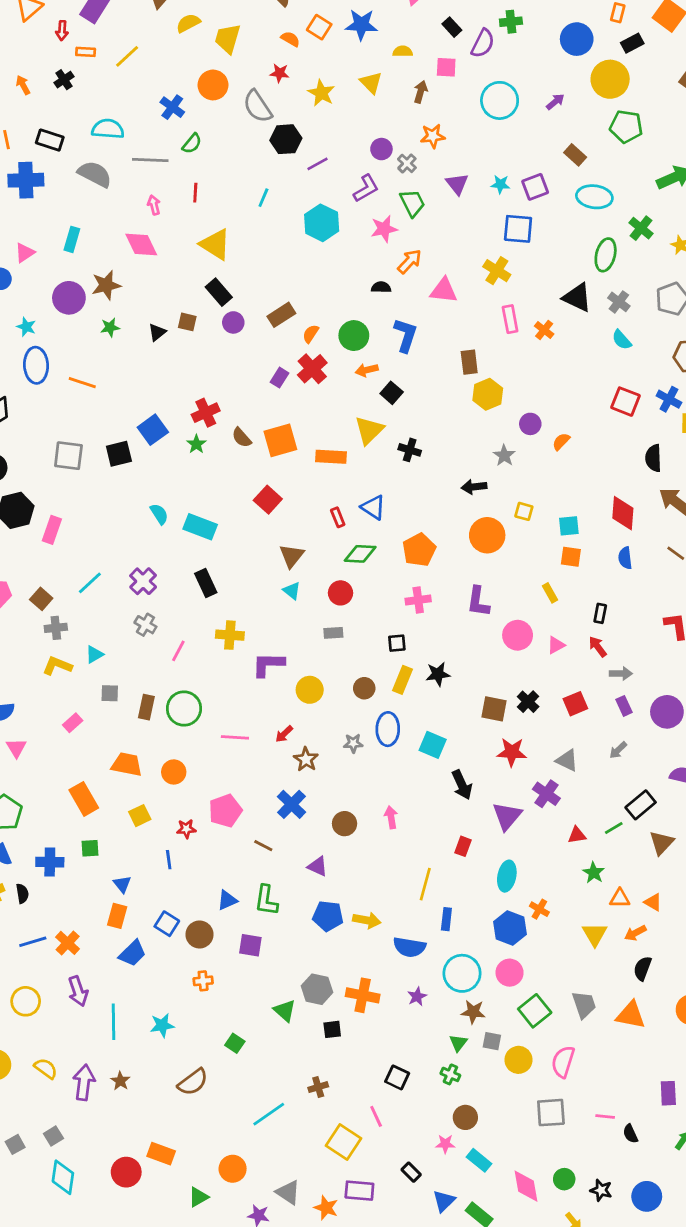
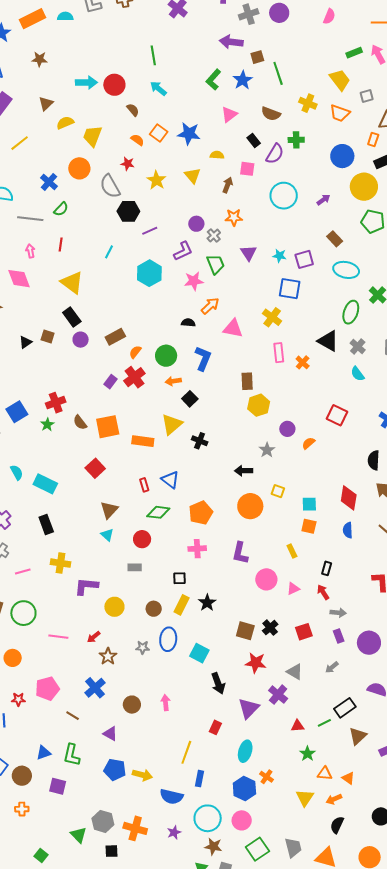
red square: (625, 402) -> (337, 415), moved
pink line: (178, 651) -> (23, 571), turned 42
black star: (438, 674) -> (207, 603), turned -30

